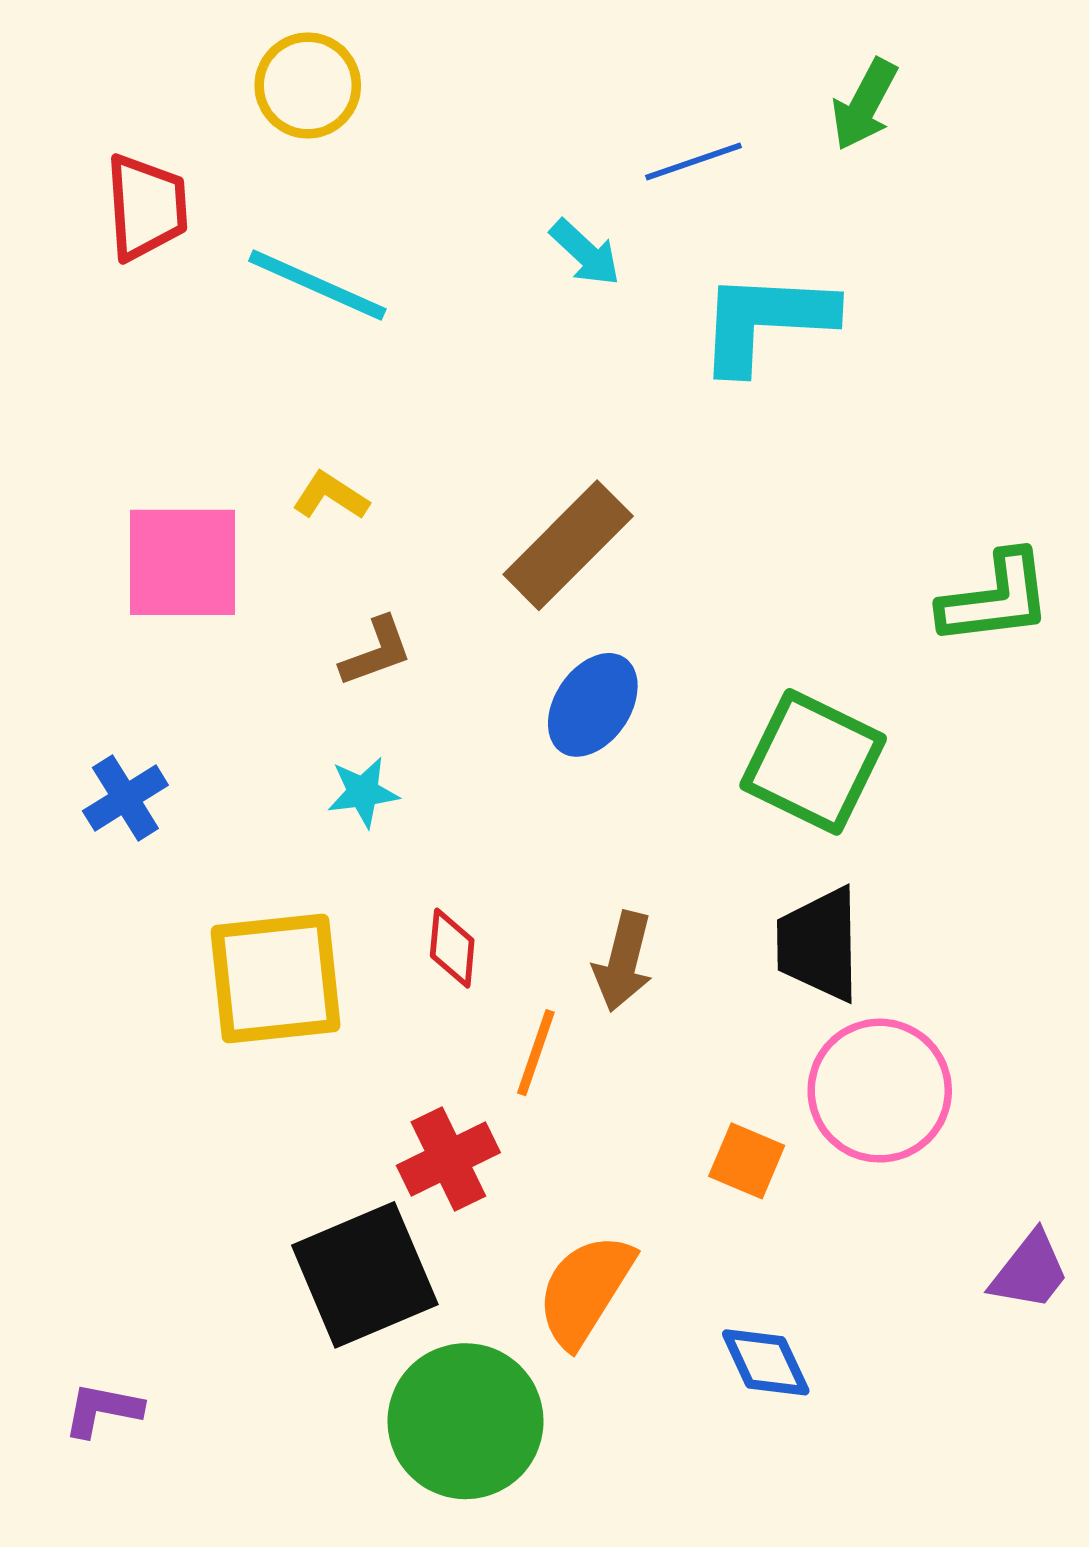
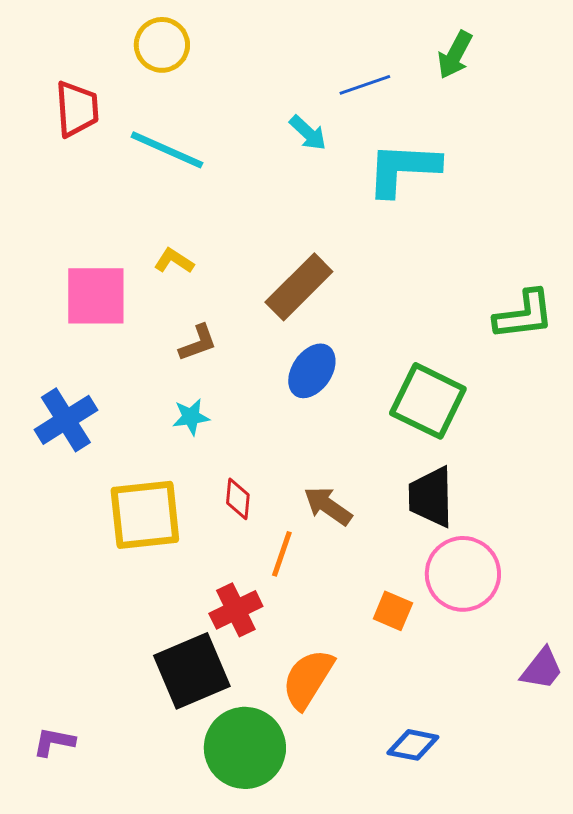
blue cross: (125, 798) -> (66, 420), size x1.4
brown arrow: (623, 961) -> (328, 506), turned 111
blue diamond: (766, 1362) -> (413, 745), moved, turned -54

